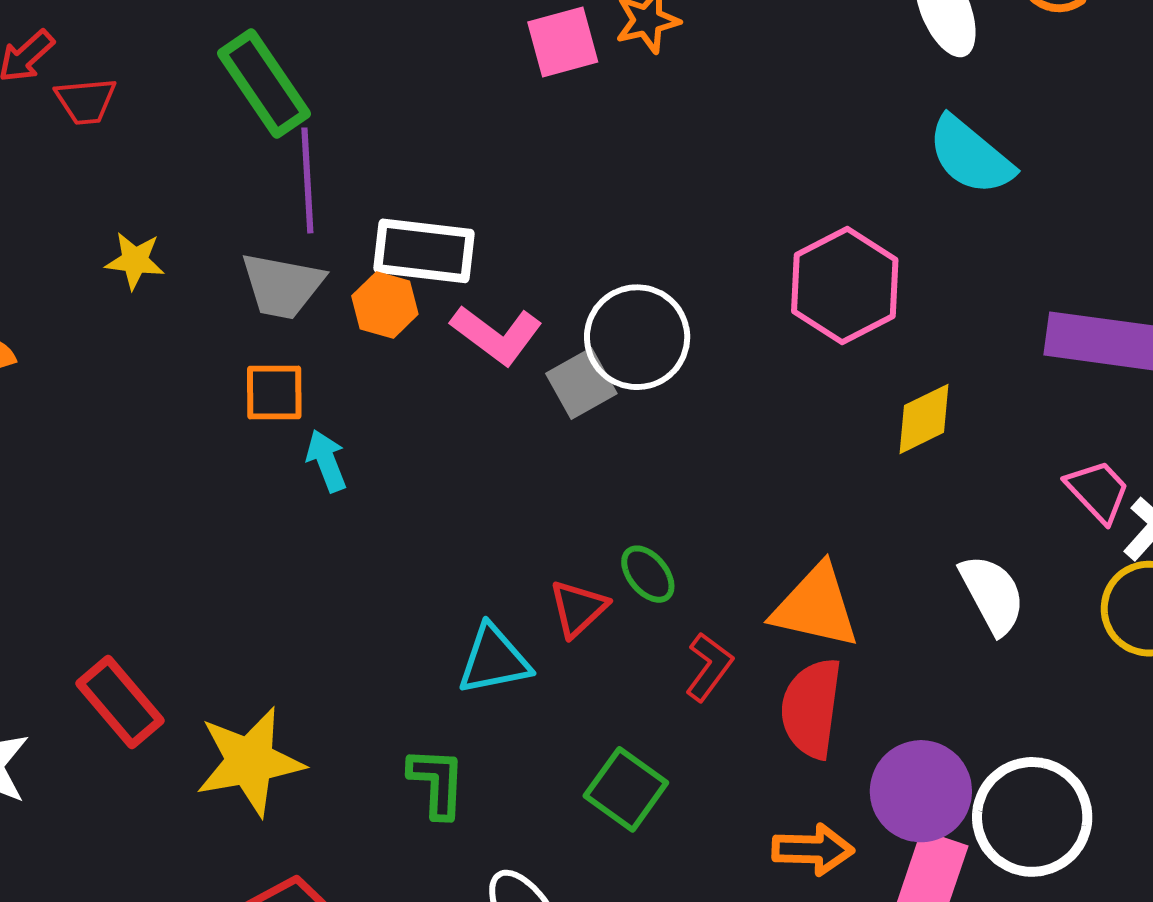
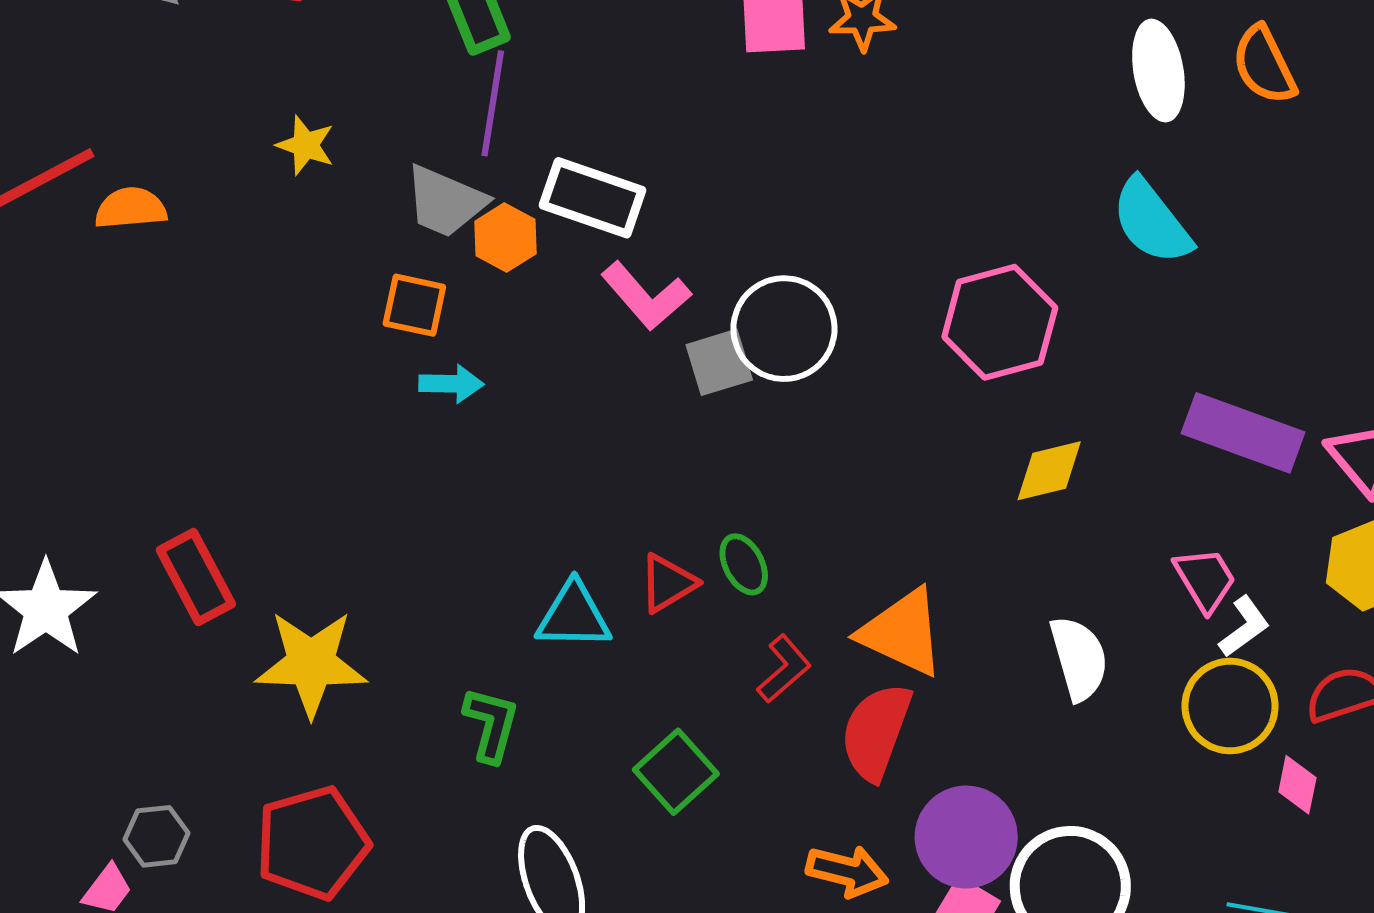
orange hexagon: (385, 305) -> (505, 238), moved
cyan arrow: (326, 461) -> (451, 384), turned 100

